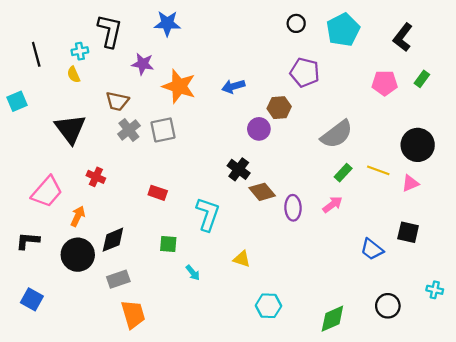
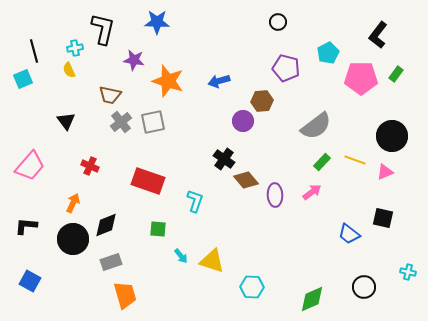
cyan pentagon: (343, 30) -> (328, 53), moved, size x0.7
pink pentagon: (385, 83) -> (361, 78), size x1.4
cyan square: (17, 101) -> (23, 79), moved
black triangle: (70, 129) -> (66, 121), size x0.6
pink trapezoid: (47, 192) -> (30, 166), moved
red rectangle: (158, 193) -> (148, 181), size x1.8
cyan L-shape: (208, 214) -> (195, 201), size x0.7
yellow triangle: (242, 259) -> (212, 261), moved, size x1.5

